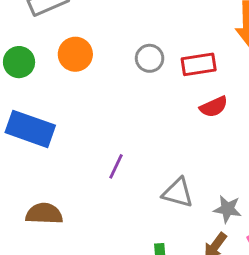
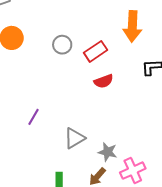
red rectangle: (199, 64) -> (96, 51), turned -30
gray triangle: (178, 193) -> (74, 138), turned -50

